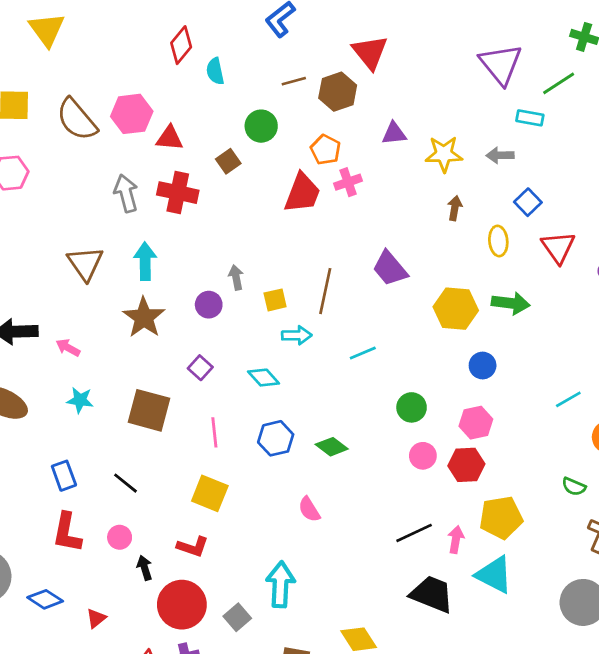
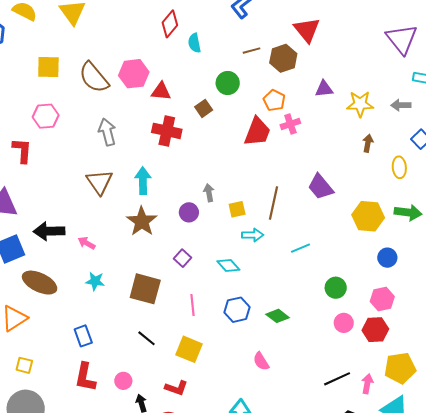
gray arrow: (126, 193) -> (107, 132), moved
black line: (125, 483) -> (147, 338), moved

